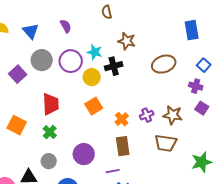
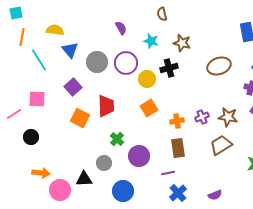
blue triangle: (31, 31) -> (70, 50), moved
cyan star: (95, 52) -> (151, 41), moved
purple square: (18, 74) -> (73, 87), moved
orange cross: (122, 119) -> (177, 121), turned 32
orange square: (17, 125) -> (80, 118), moved
green cross: (50, 132) -> (117, 139), moved
brown trapezoid: (166, 143) -> (221, 145), turned 140

